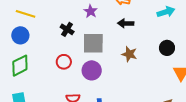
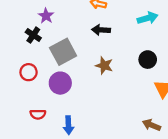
purple star: (91, 11) -> (46, 16), moved
gray square: (93, 43) -> (63, 52), turned -30

